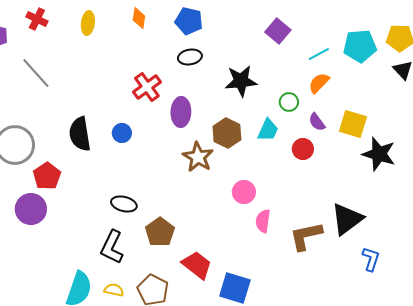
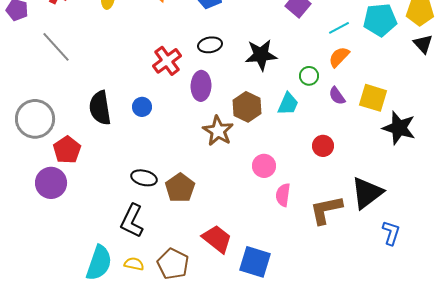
black ellipse: (190, 57) -> (210, 45), moved
red circle: (303, 149) -> (323, 146), moved
brown pentagon: (160, 232) -> (180, 188), moved

